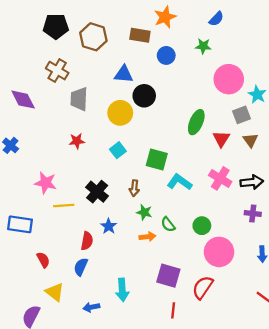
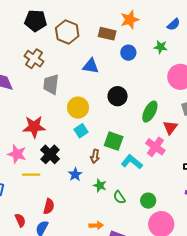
black circle: (144, 96) -> (118, 96), moved
yellow circle: (120, 113) -> (78, 108), moved
red star: (77, 141) -> (34, 127), moved, size x1.6
pink cross: (220, 178) -> (155, 147), moved
brown arrow: (134, 188) -> (95, 156), moved
black cross: (97, 192) -> (50, 154), moved
blue star: (109, 226) -> (75, 174), moved
orange arrow: (147, 237) -> (96, 225), moved
red semicircle: (43, 260) -> (20, 220), moved

